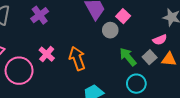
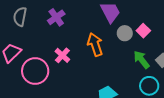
pink square: (123, 16) -> (143, 31), moved
orange arrow: (77, 58) -> (95, 44), moved

